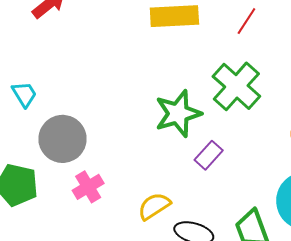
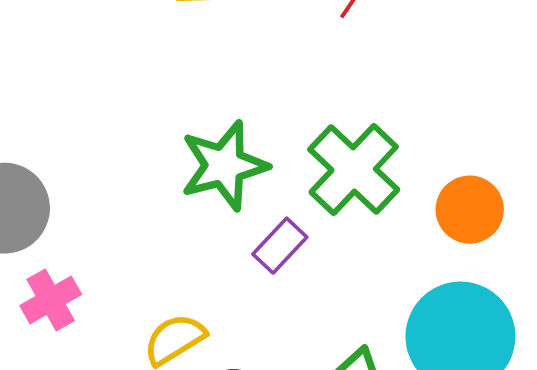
green cross: (236, 86) -> (354, 170), moved

